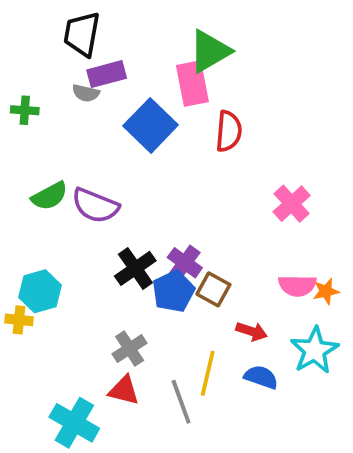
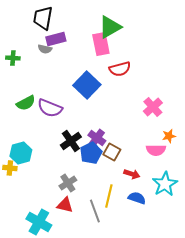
blue square: (151, 125) -> (87, 85), moved
red semicircle: (229, 131) -> (120, 69), turned 70
orange star: (326, 291) -> (169, 136), moved

